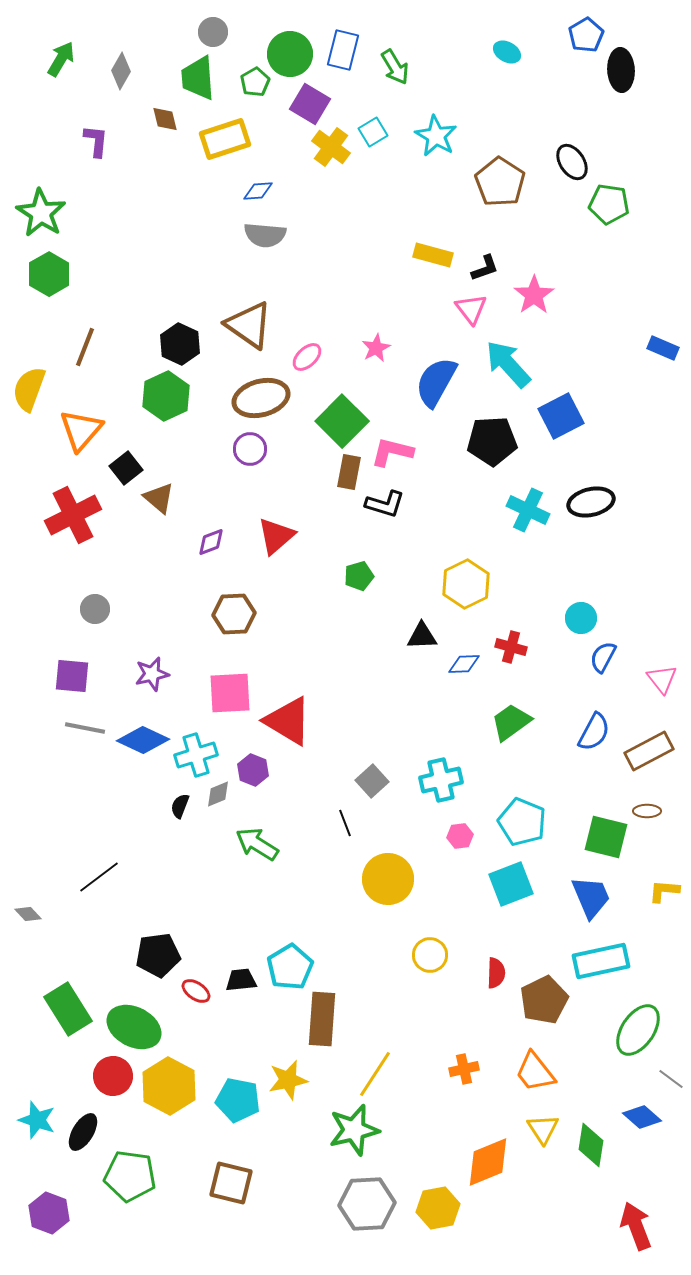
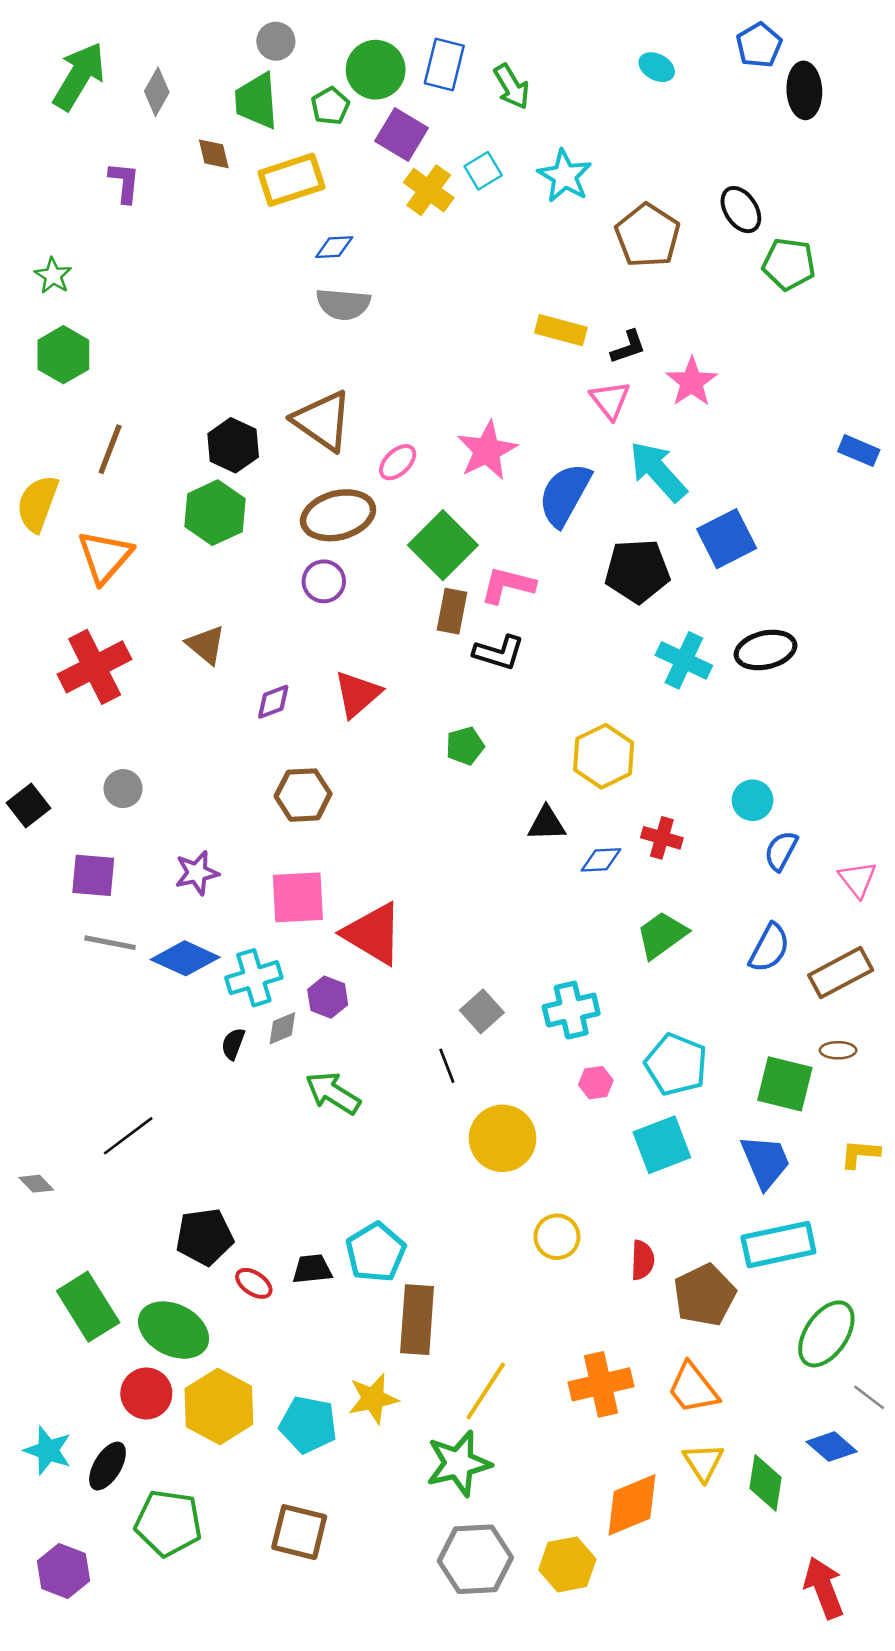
green arrow: (61, 59) -> (79, 76), size x1.5
green star: (41, 213) -> (53, 276), size x0.6
pink star: (376, 348) -> (487, 451), size x1.6
black square: (126, 468) -> (28, 805), moved
orange cross: (464, 1069) -> (601, 1384), size x1.6

